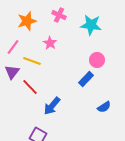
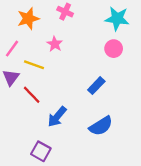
cyan star: (91, 25) -> (117, 19), moved
pink circle: (97, 60) -> (114, 49), moved
blue semicircle: (104, 107) -> (101, 126), moved, size x1.5

